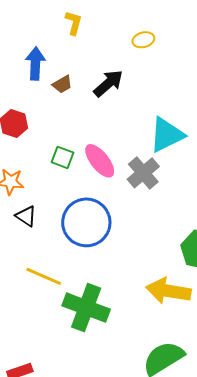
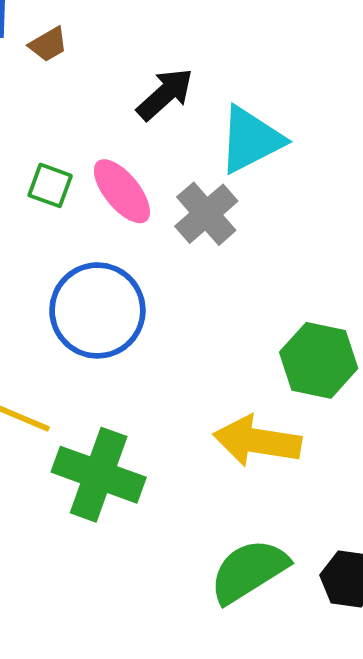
black arrow: (108, 83) -> (165, 94), moved

